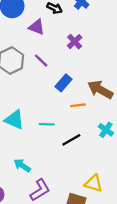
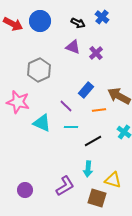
purple triangle: (37, 27) -> (73, 47), moved
purple line: (41, 61) -> (66, 106), moved
cyan arrow: (22, 165) -> (88, 169), moved, turned -119

